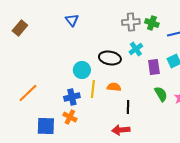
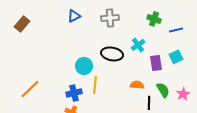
blue triangle: (72, 20) -> (74, 16), turned 40
gray cross: (131, 22) -> (110, 18), moved
orange semicircle: (114, 87) -> (137, 85), moved
black line: (128, 107) -> (149, 103), moved

